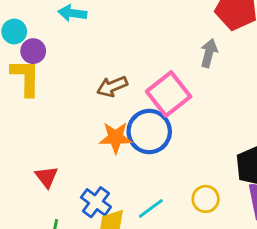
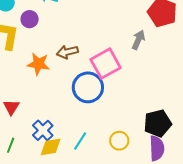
purple circle: (33, 51) -> (30, 19), moved
orange star: (116, 138) -> (38, 64), moved
cyan line: (151, 208) -> (80, 141), turned -30

